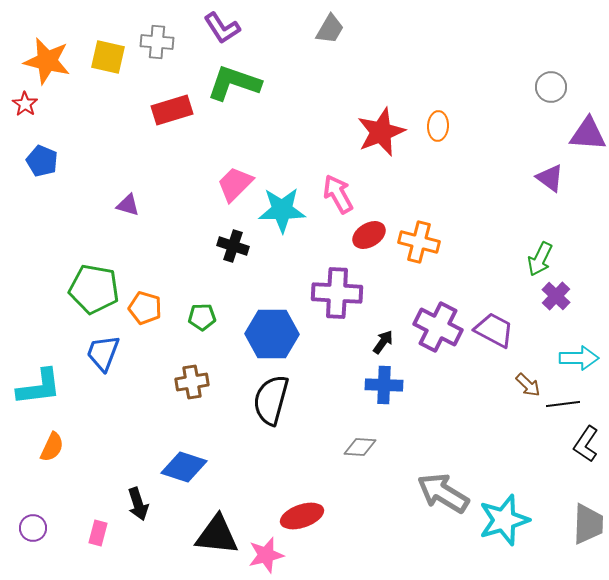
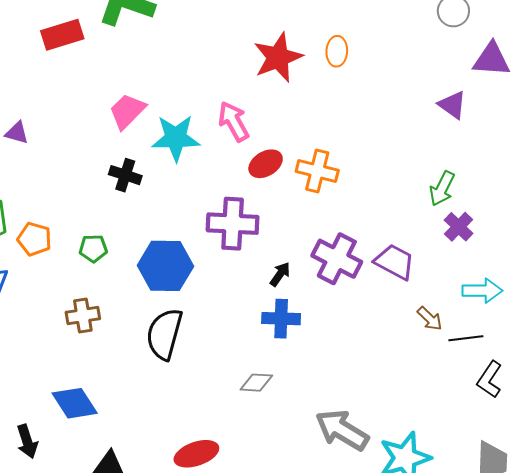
blue diamond: (184, 467) -> (75, 403), turned 39

